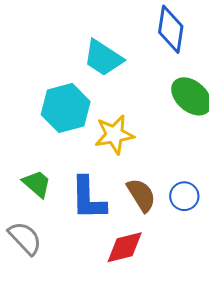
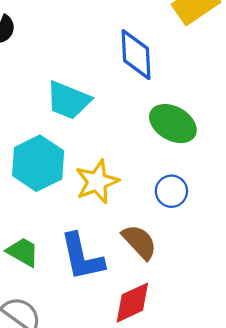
blue circle: (184, 196) -> (171, 191), moved

